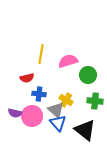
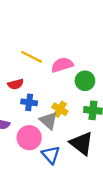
yellow line: (41, 54) -> (31, 57), turned -72
pink circle: (32, 116) -> (29, 138), moved
blue triangle: (58, 123) -> (51, 155), moved

